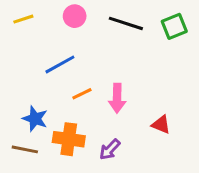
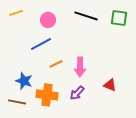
pink circle: (75, 16) -> (48, 20), moved
green square: (174, 26) -> (119, 18), turned 30
purple arrow: (110, 149) -> (77, 93), moved

